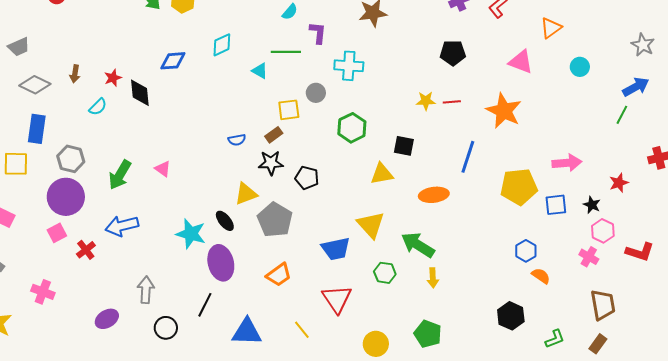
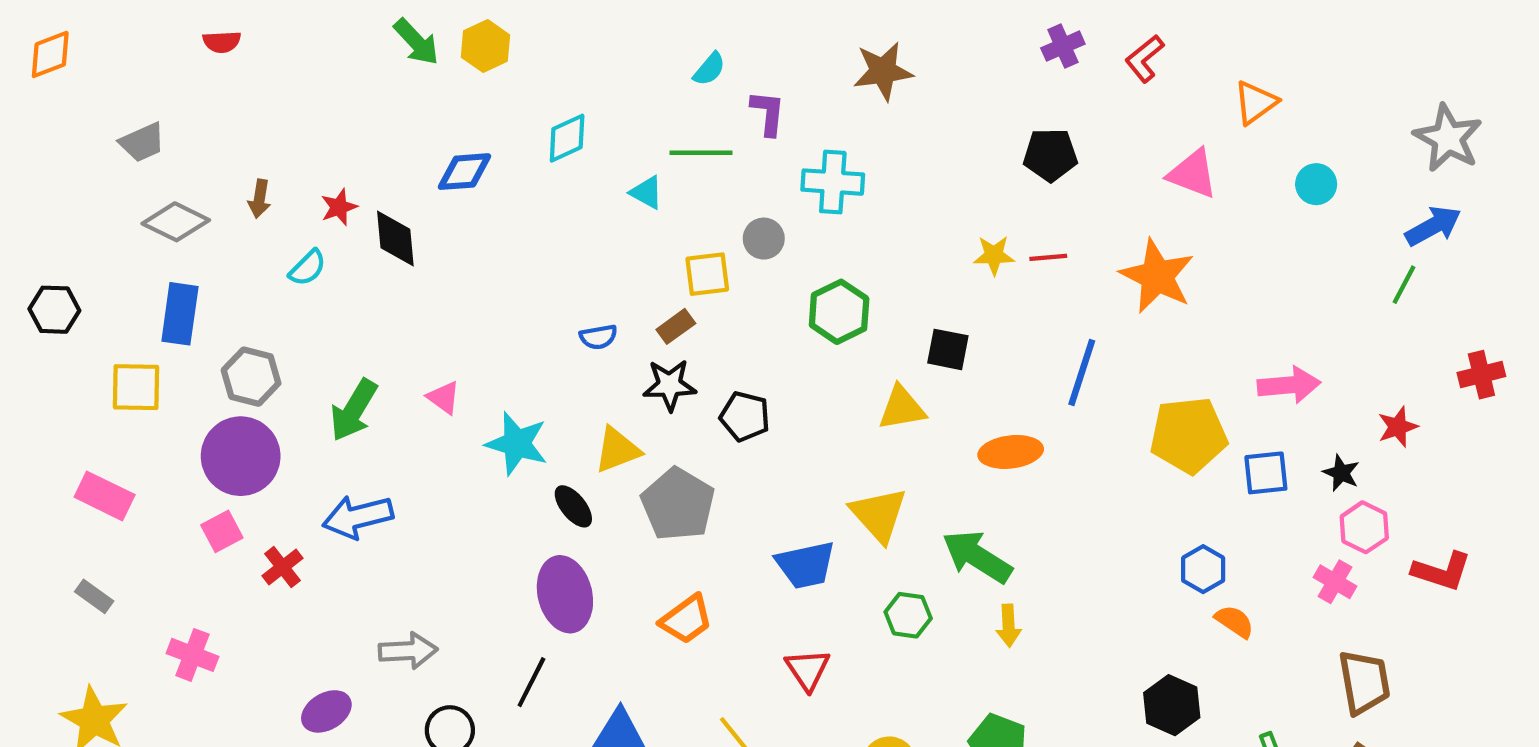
gray star: (643, 45) -> (1448, 138), size x1.4
cyan star: (191, 234) -> (517, 444), moved
gray arrow: (146, 290) -> (408, 651), turned 84
red triangle: (337, 299) -> (808, 670), size x0.7

